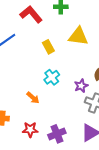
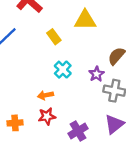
orange arrow: (33, 98) -> (45, 95), turned 136
red star: (30, 130) -> (47, 116), moved

